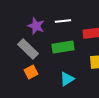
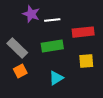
purple star: (36, 26) -> (31, 14), moved

